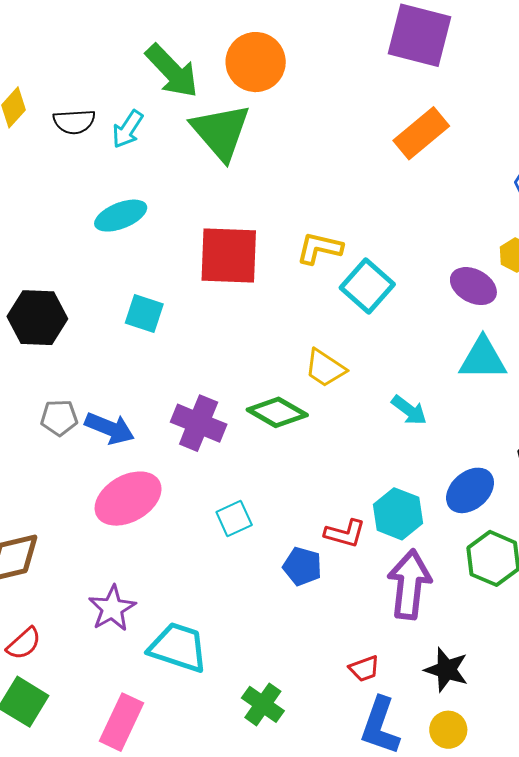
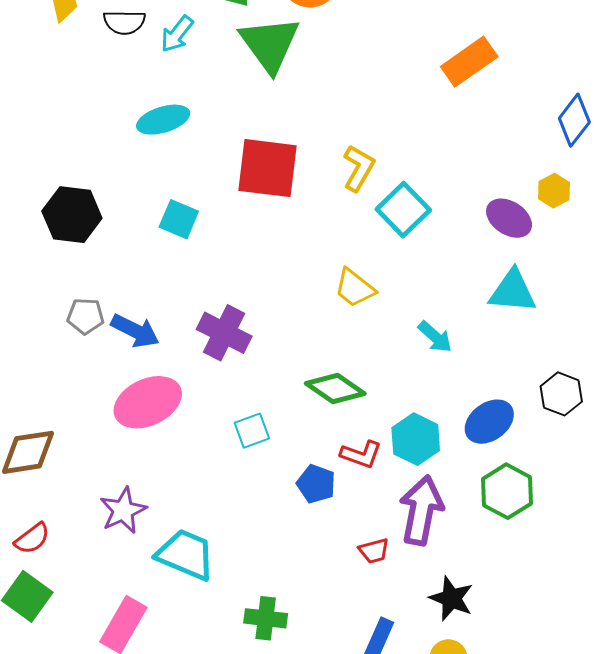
yellow L-shape: (319, 248) -> (359, 168), turned 102
green diamond: (277, 412) -> (335, 388), moved
red trapezoid: (364, 669) -> (374, 551), moved
green cross: (263, 704) -> (266, 618), turned -33

